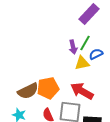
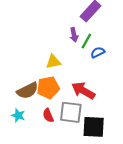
purple arrow: (73, 47) -> (74, 35), moved
yellow triangle: (82, 63) -> (53, 62), moved

